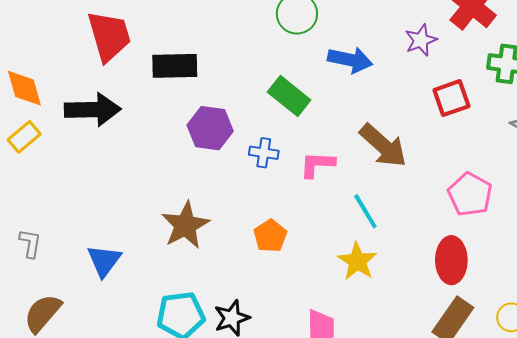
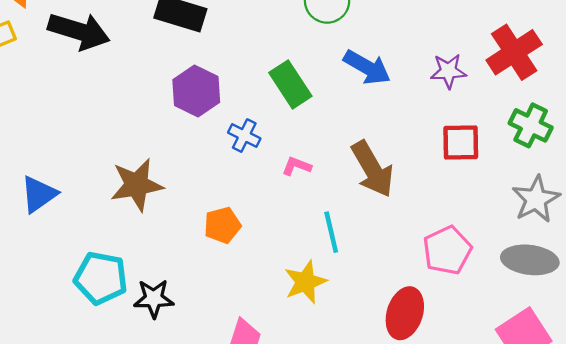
pink L-shape: (317, 164) -> (297, 166), size x0.7

